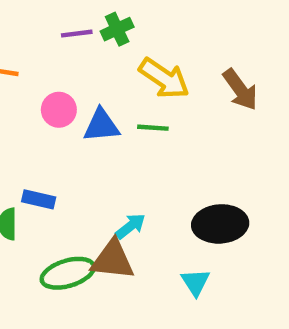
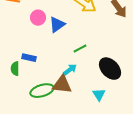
blue triangle: (101, 125) -> (57, 25), turned -30
green line: (153, 128) -> (80, 49), moved, turned -32
black ellipse: (220, 224) -> (110, 69), turned 50

